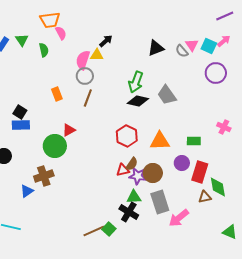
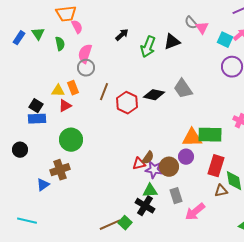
pink triangle: (192, 45) -> (202, 28), moved
gray semicircle: (182, 51) -> (191, 23), moved
yellow triangle: (97, 55) -> (58, 91), moved
pink semicircle: (83, 60) -> (85, 54), moved
gray circle: (85, 76) -> (86, 68), moved
green arrow: (136, 82) -> (148, 47), moved
red triangle: (69, 130) -> (65, 106), moved
red hexagon: (127, 136) -> (127, 103), moved
orange triangle: (160, 141) -> (192, 138), moved
green rectangle: (194, 141) -> (210, 135), size x1.6
purple circle: (182, 163) -> (186, 157), moved
gray rectangle: (160, 202) -> (176, 196), size x0.7

